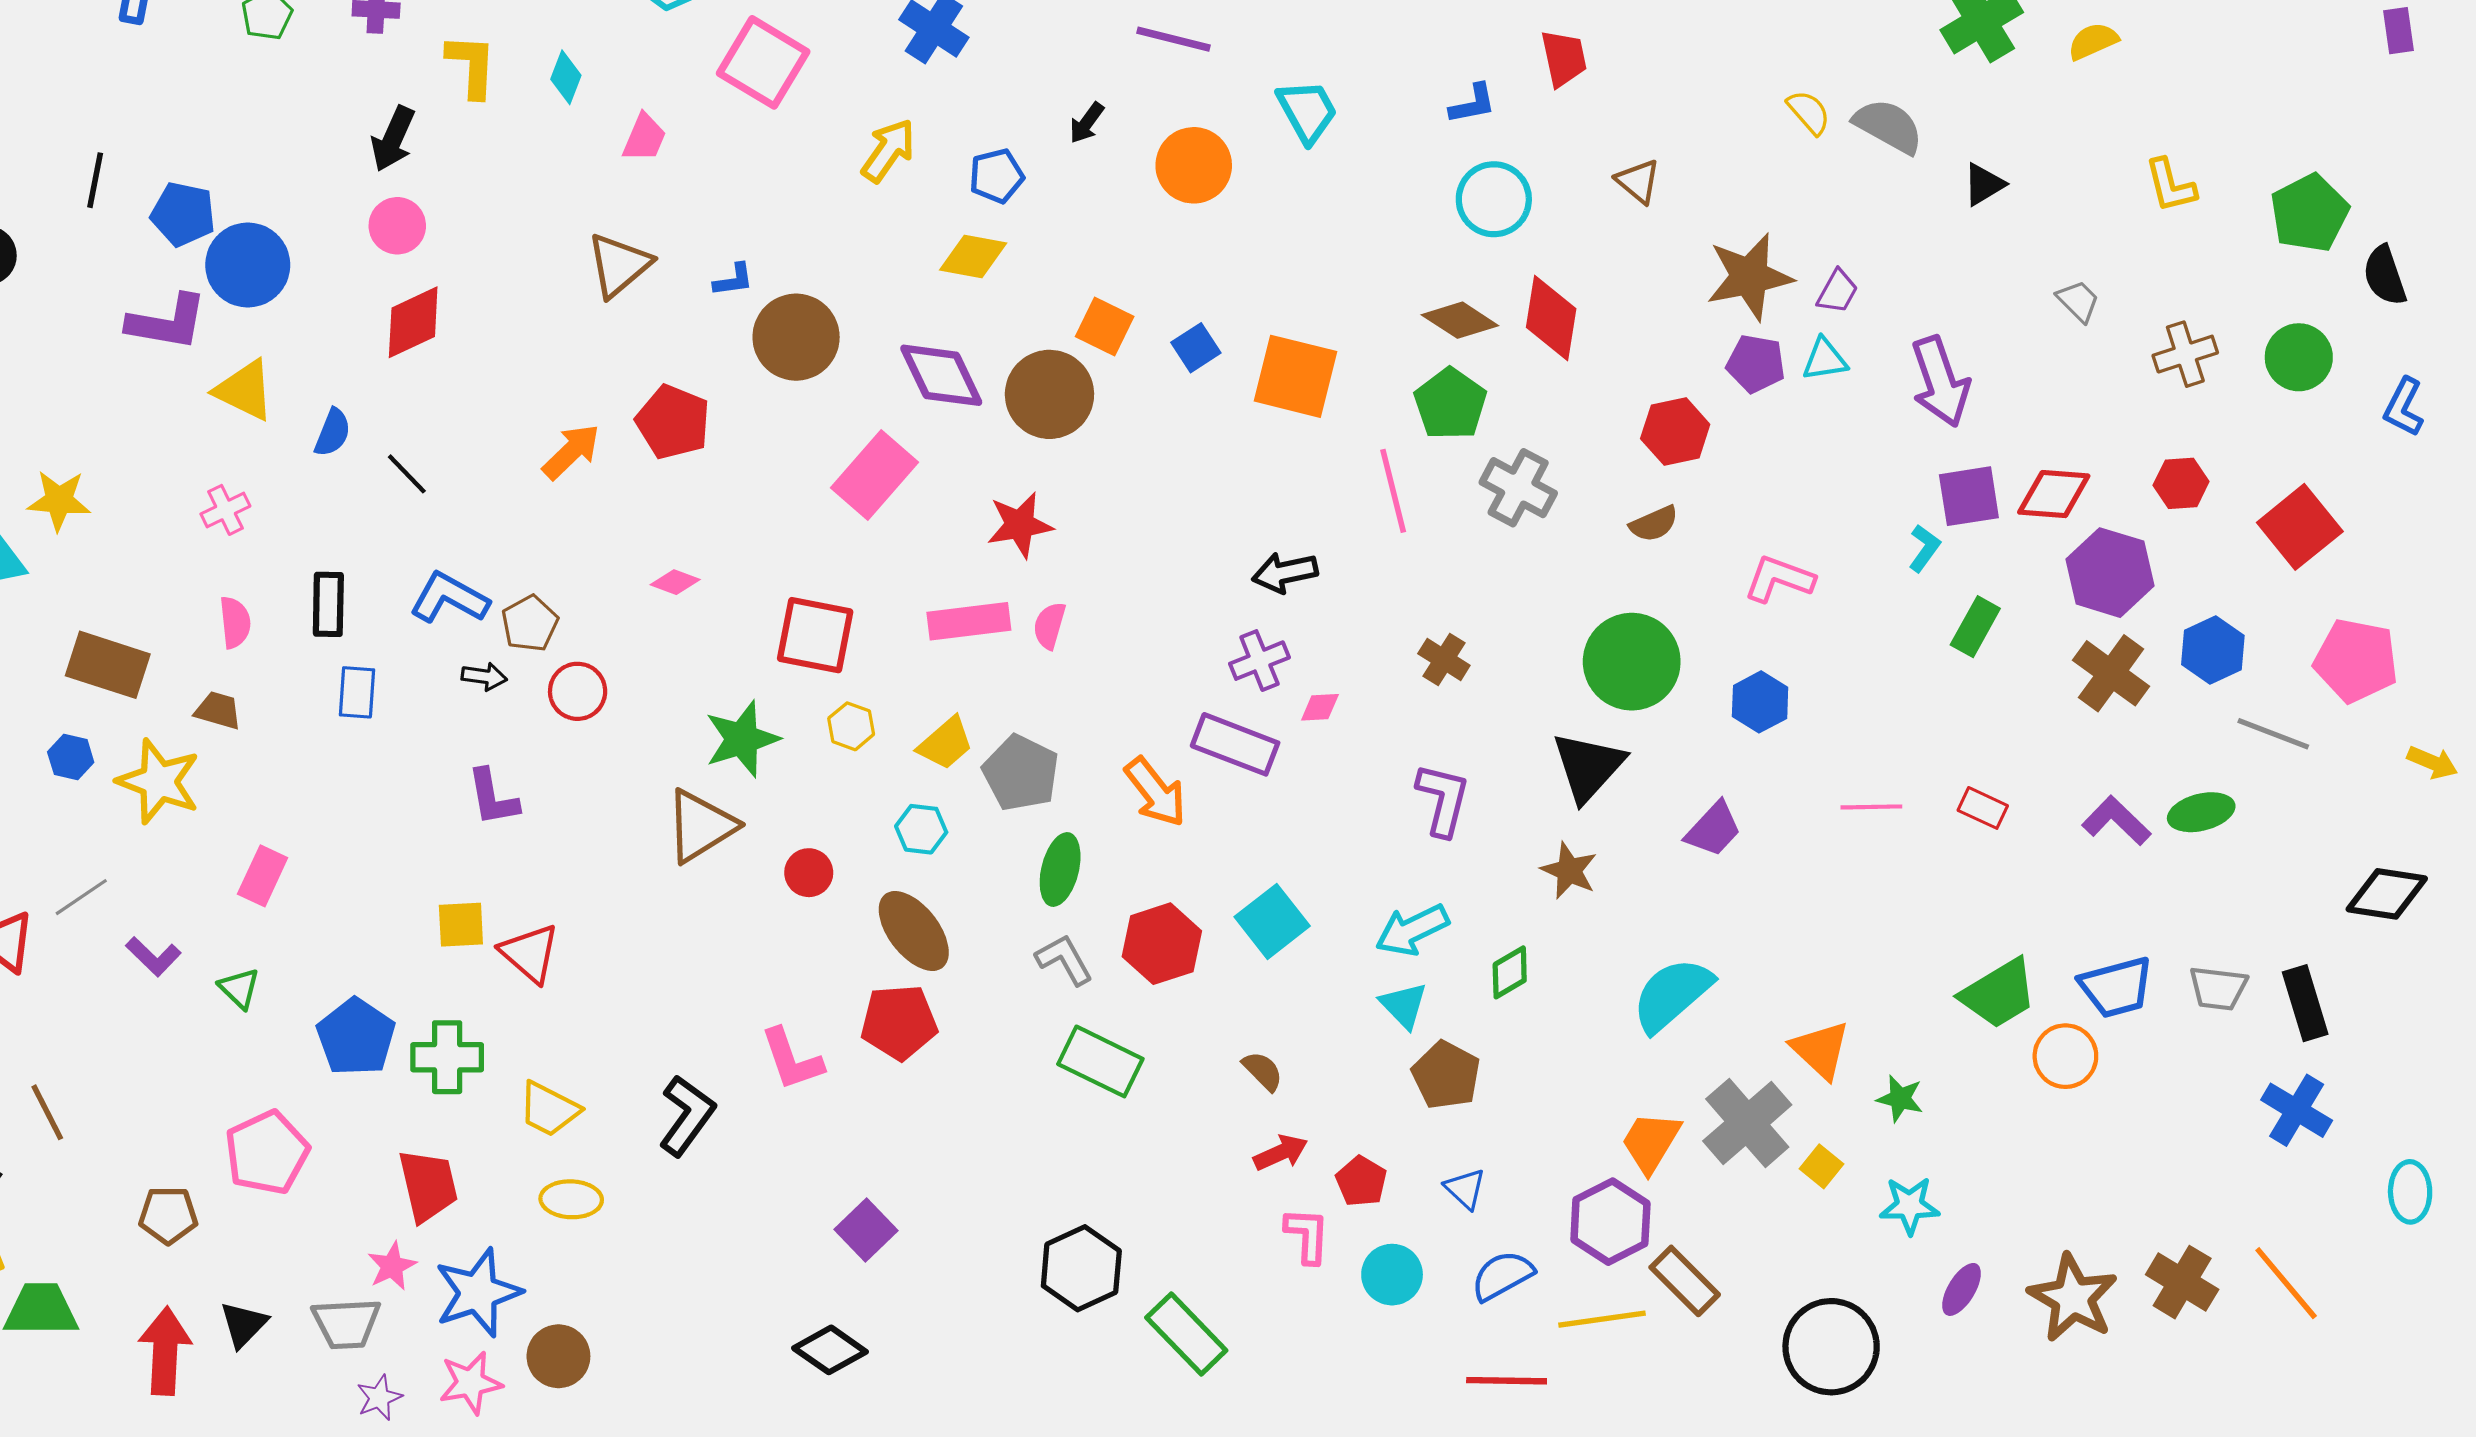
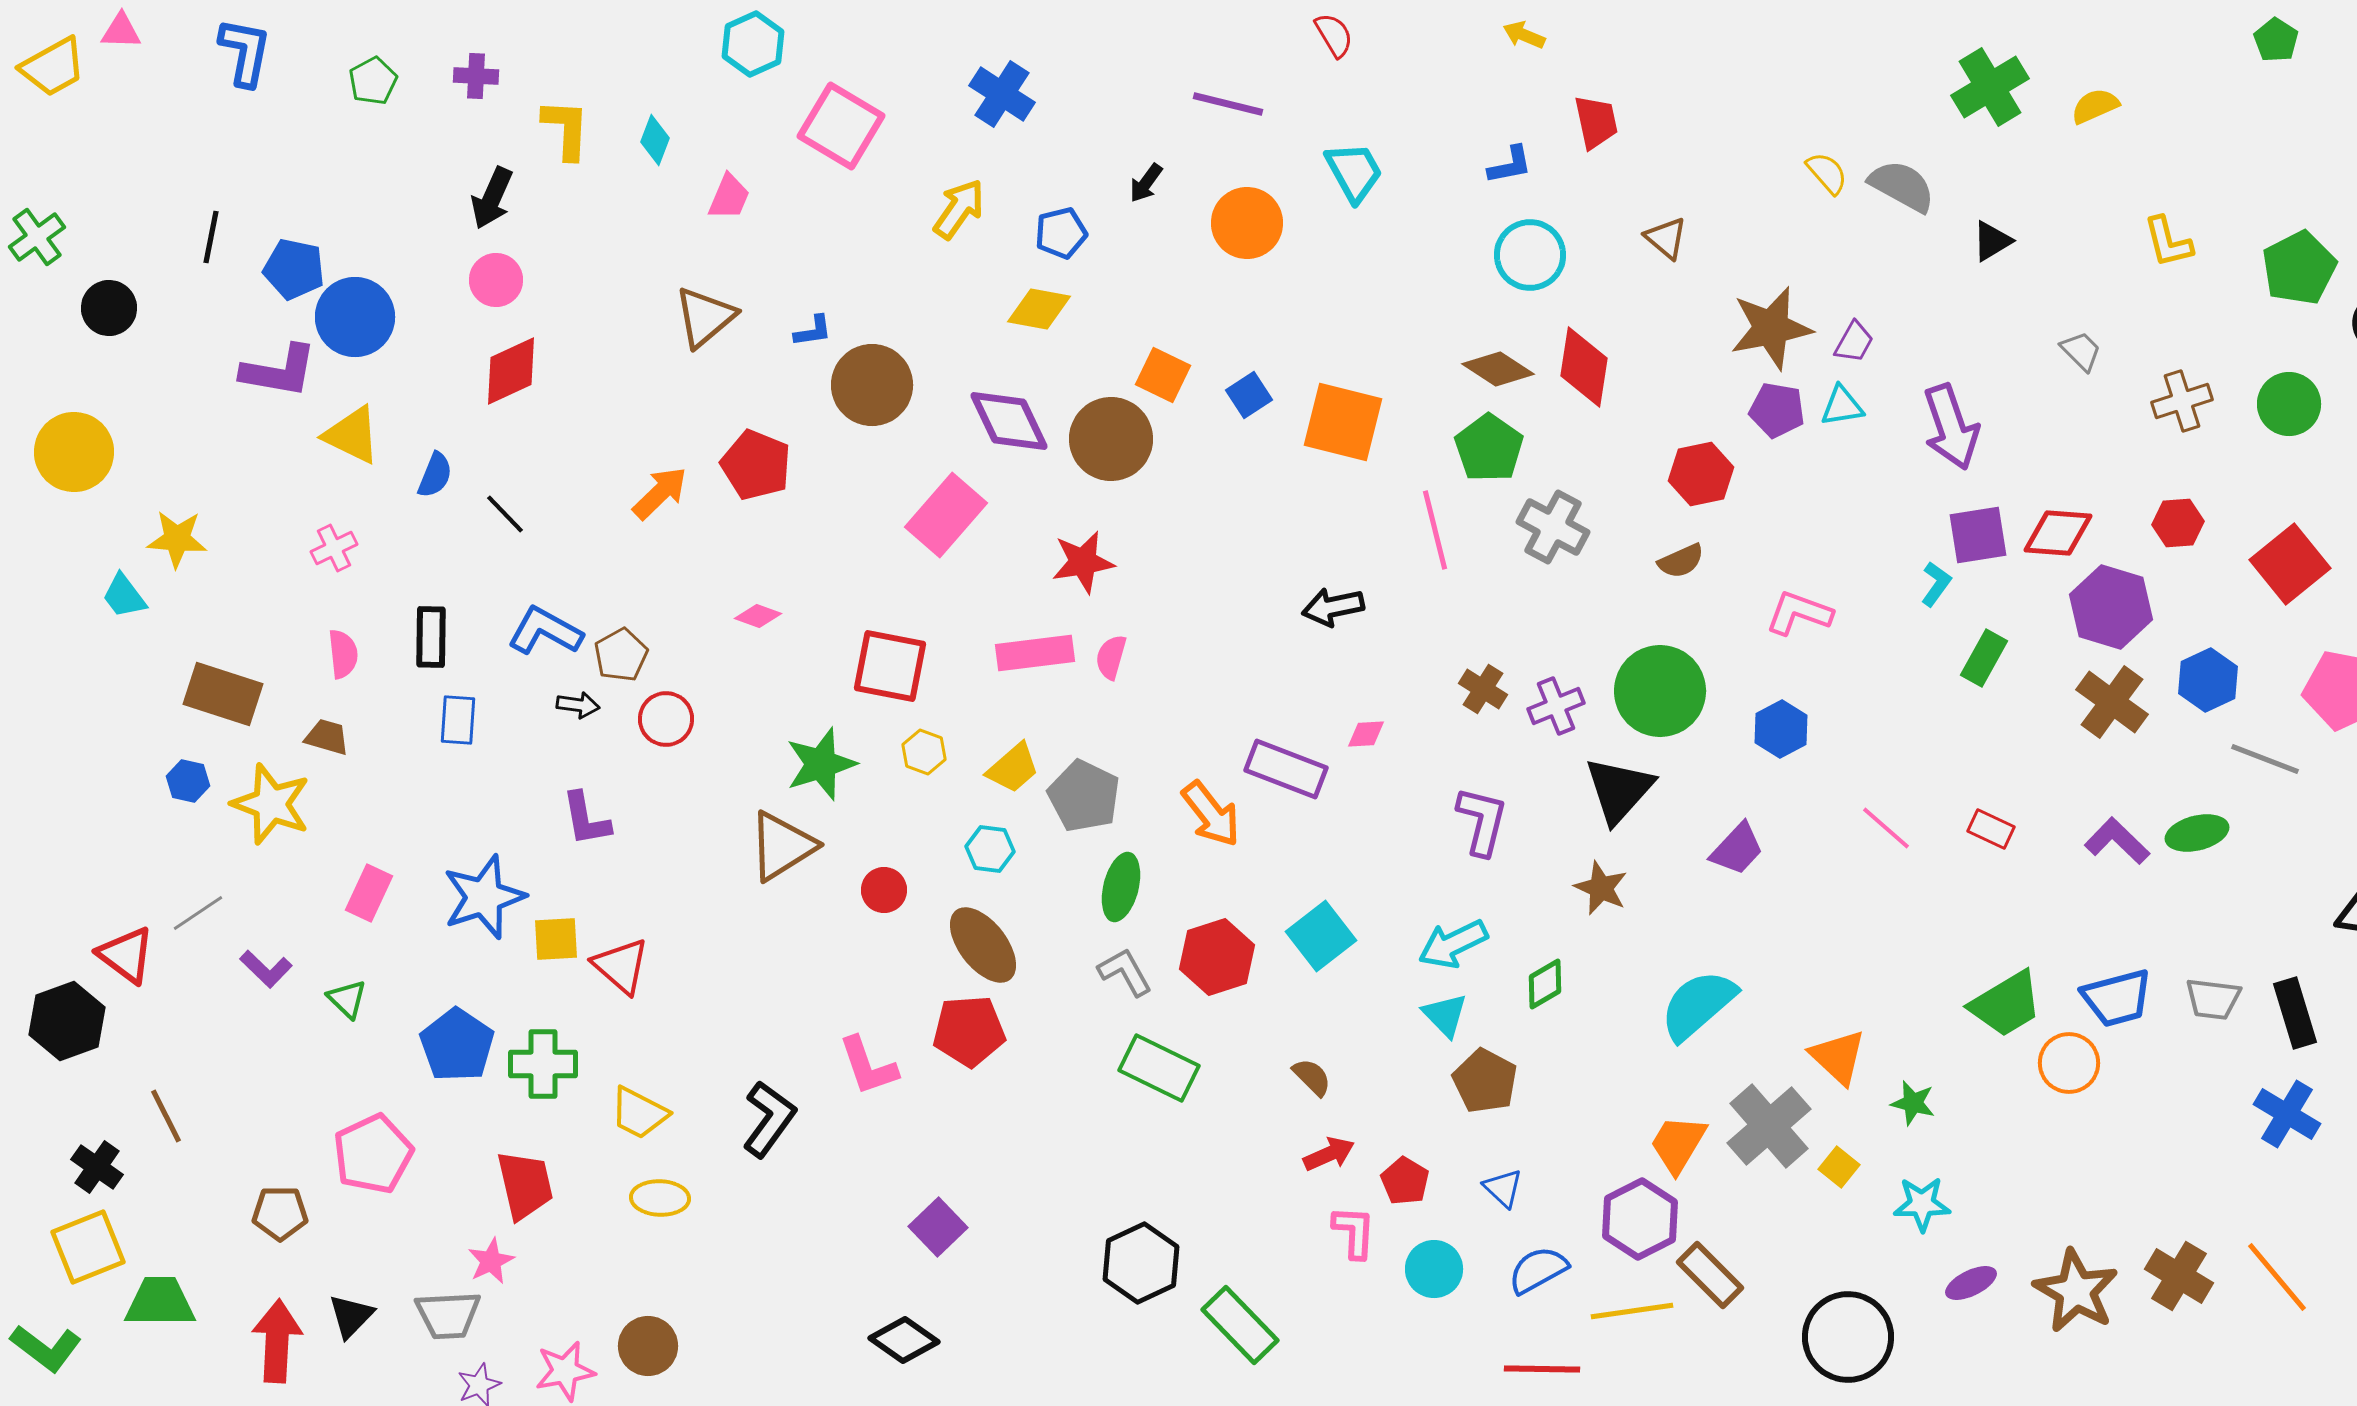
purple cross: (1259, 661) -> (1556, 706), moved
pink line: (1871, 807) -> (1886, 828), turned 42
purple ellipse: (1962, 1289) -> (1971, 1283), turned 33
blue star: (478, 1293) -> (484, 897), moved

